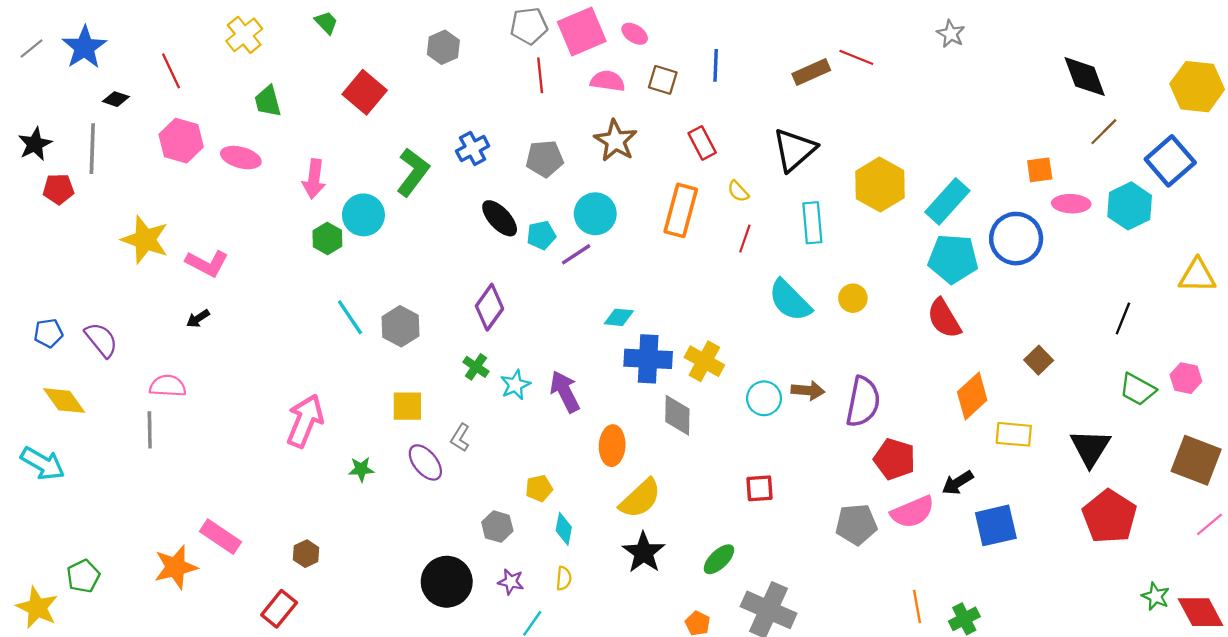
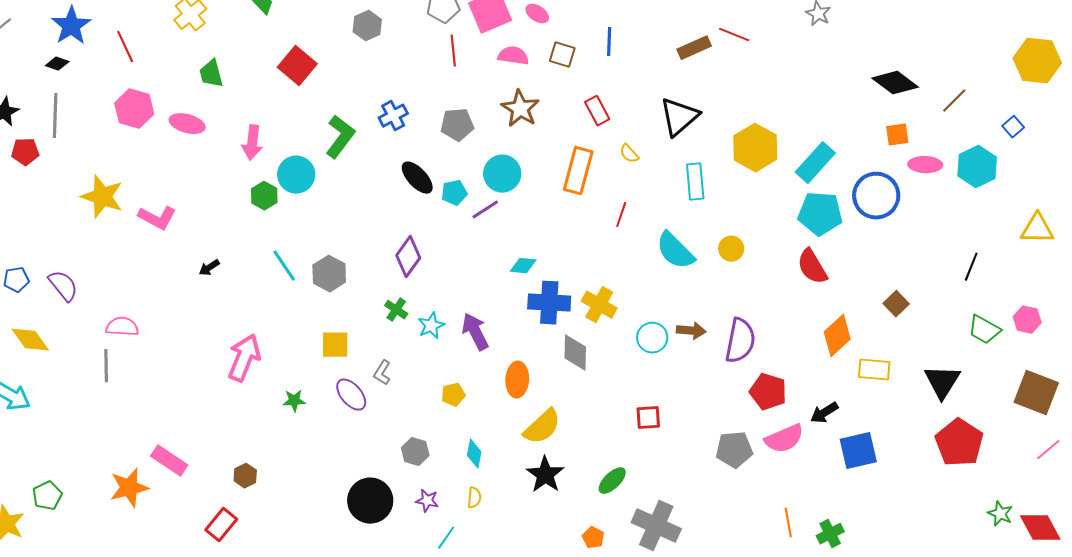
blue star: (84, 47) -> (71, 26), moved
black diamond: (1085, 77) -> (895, 83), moved, turned -33
black diamond: (116, 99) -> (57, 64), moved
blue square: (1170, 161) -> (1013, 127), size x0.5
red line: (745, 239) -> (621, 215), moved
black arrow: (198, 318) -> (209, 268), moved
yellow pentagon: (539, 488) -> (453, 395), moved

